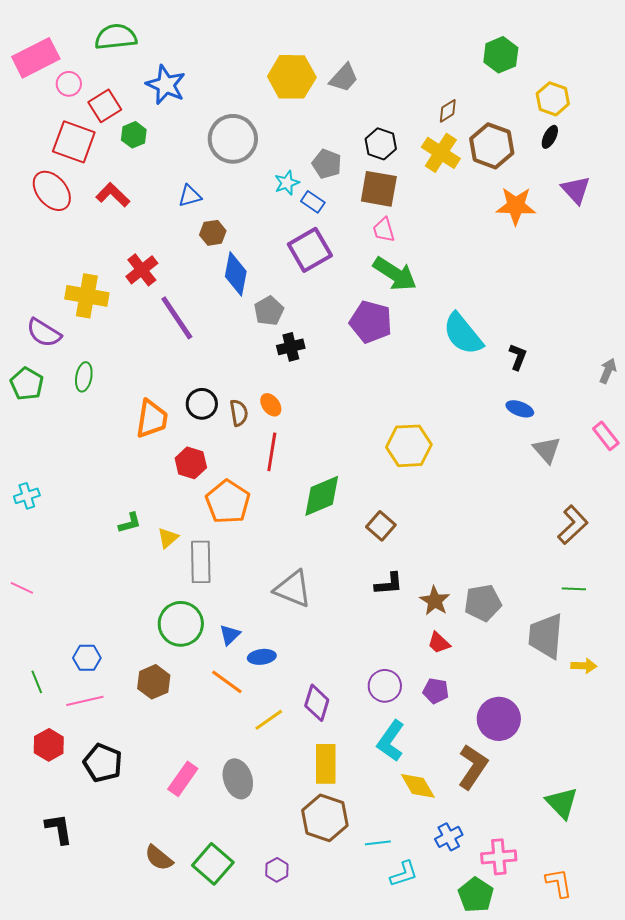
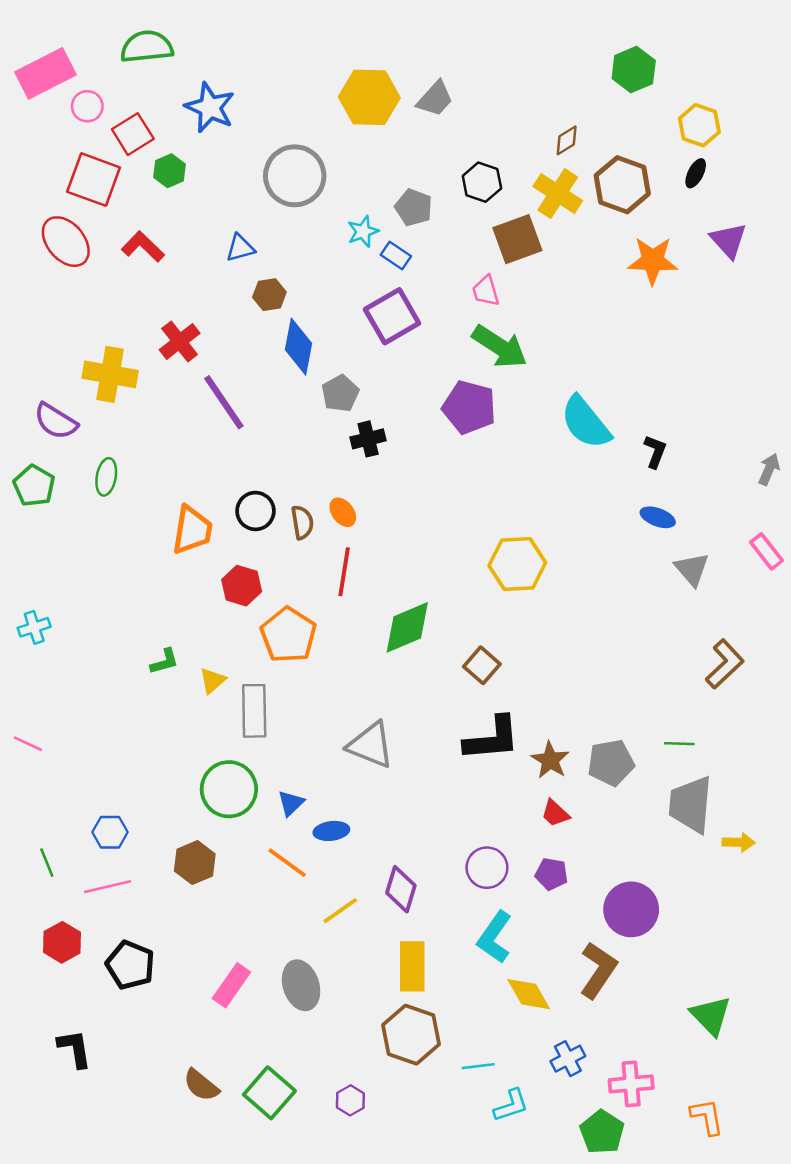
brown square: (379, 189) -> (517, 239), moved, turned -30
black L-shape: (389, 584) -> (492, 739), size x1.6
green line: (574, 589) -> (679, 744), moved

